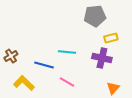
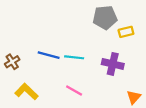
yellow rectangle: (111, 38) -> (126, 32), moved
blue line: (44, 65) -> (49, 55), moved
orange triangle: (113, 88) -> (134, 97), moved

